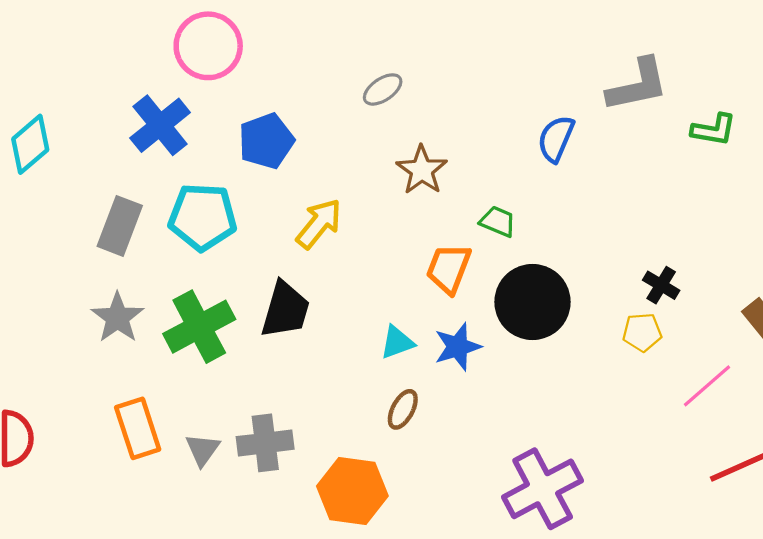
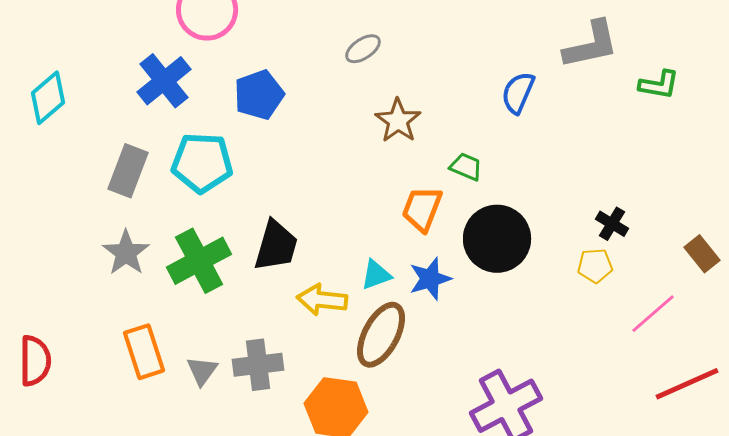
yellow arrow: (319, 224) -> (322, 300), moved, turned -123
brown ellipse: (403, 409) -> (381, 335), size x1.8

